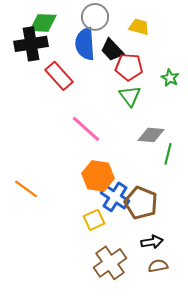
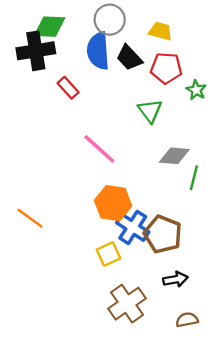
red pentagon: (129, 67) -> (166, 68), moved
red rectangle: (59, 76) -> (68, 88), size x0.7
brown semicircle: (158, 266) -> (187, 320), moved

